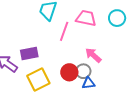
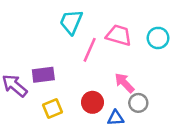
gray circle: (83, 71) -> (138, 103), moved
yellow square: (38, 79) -> (53, 109), size x0.7

